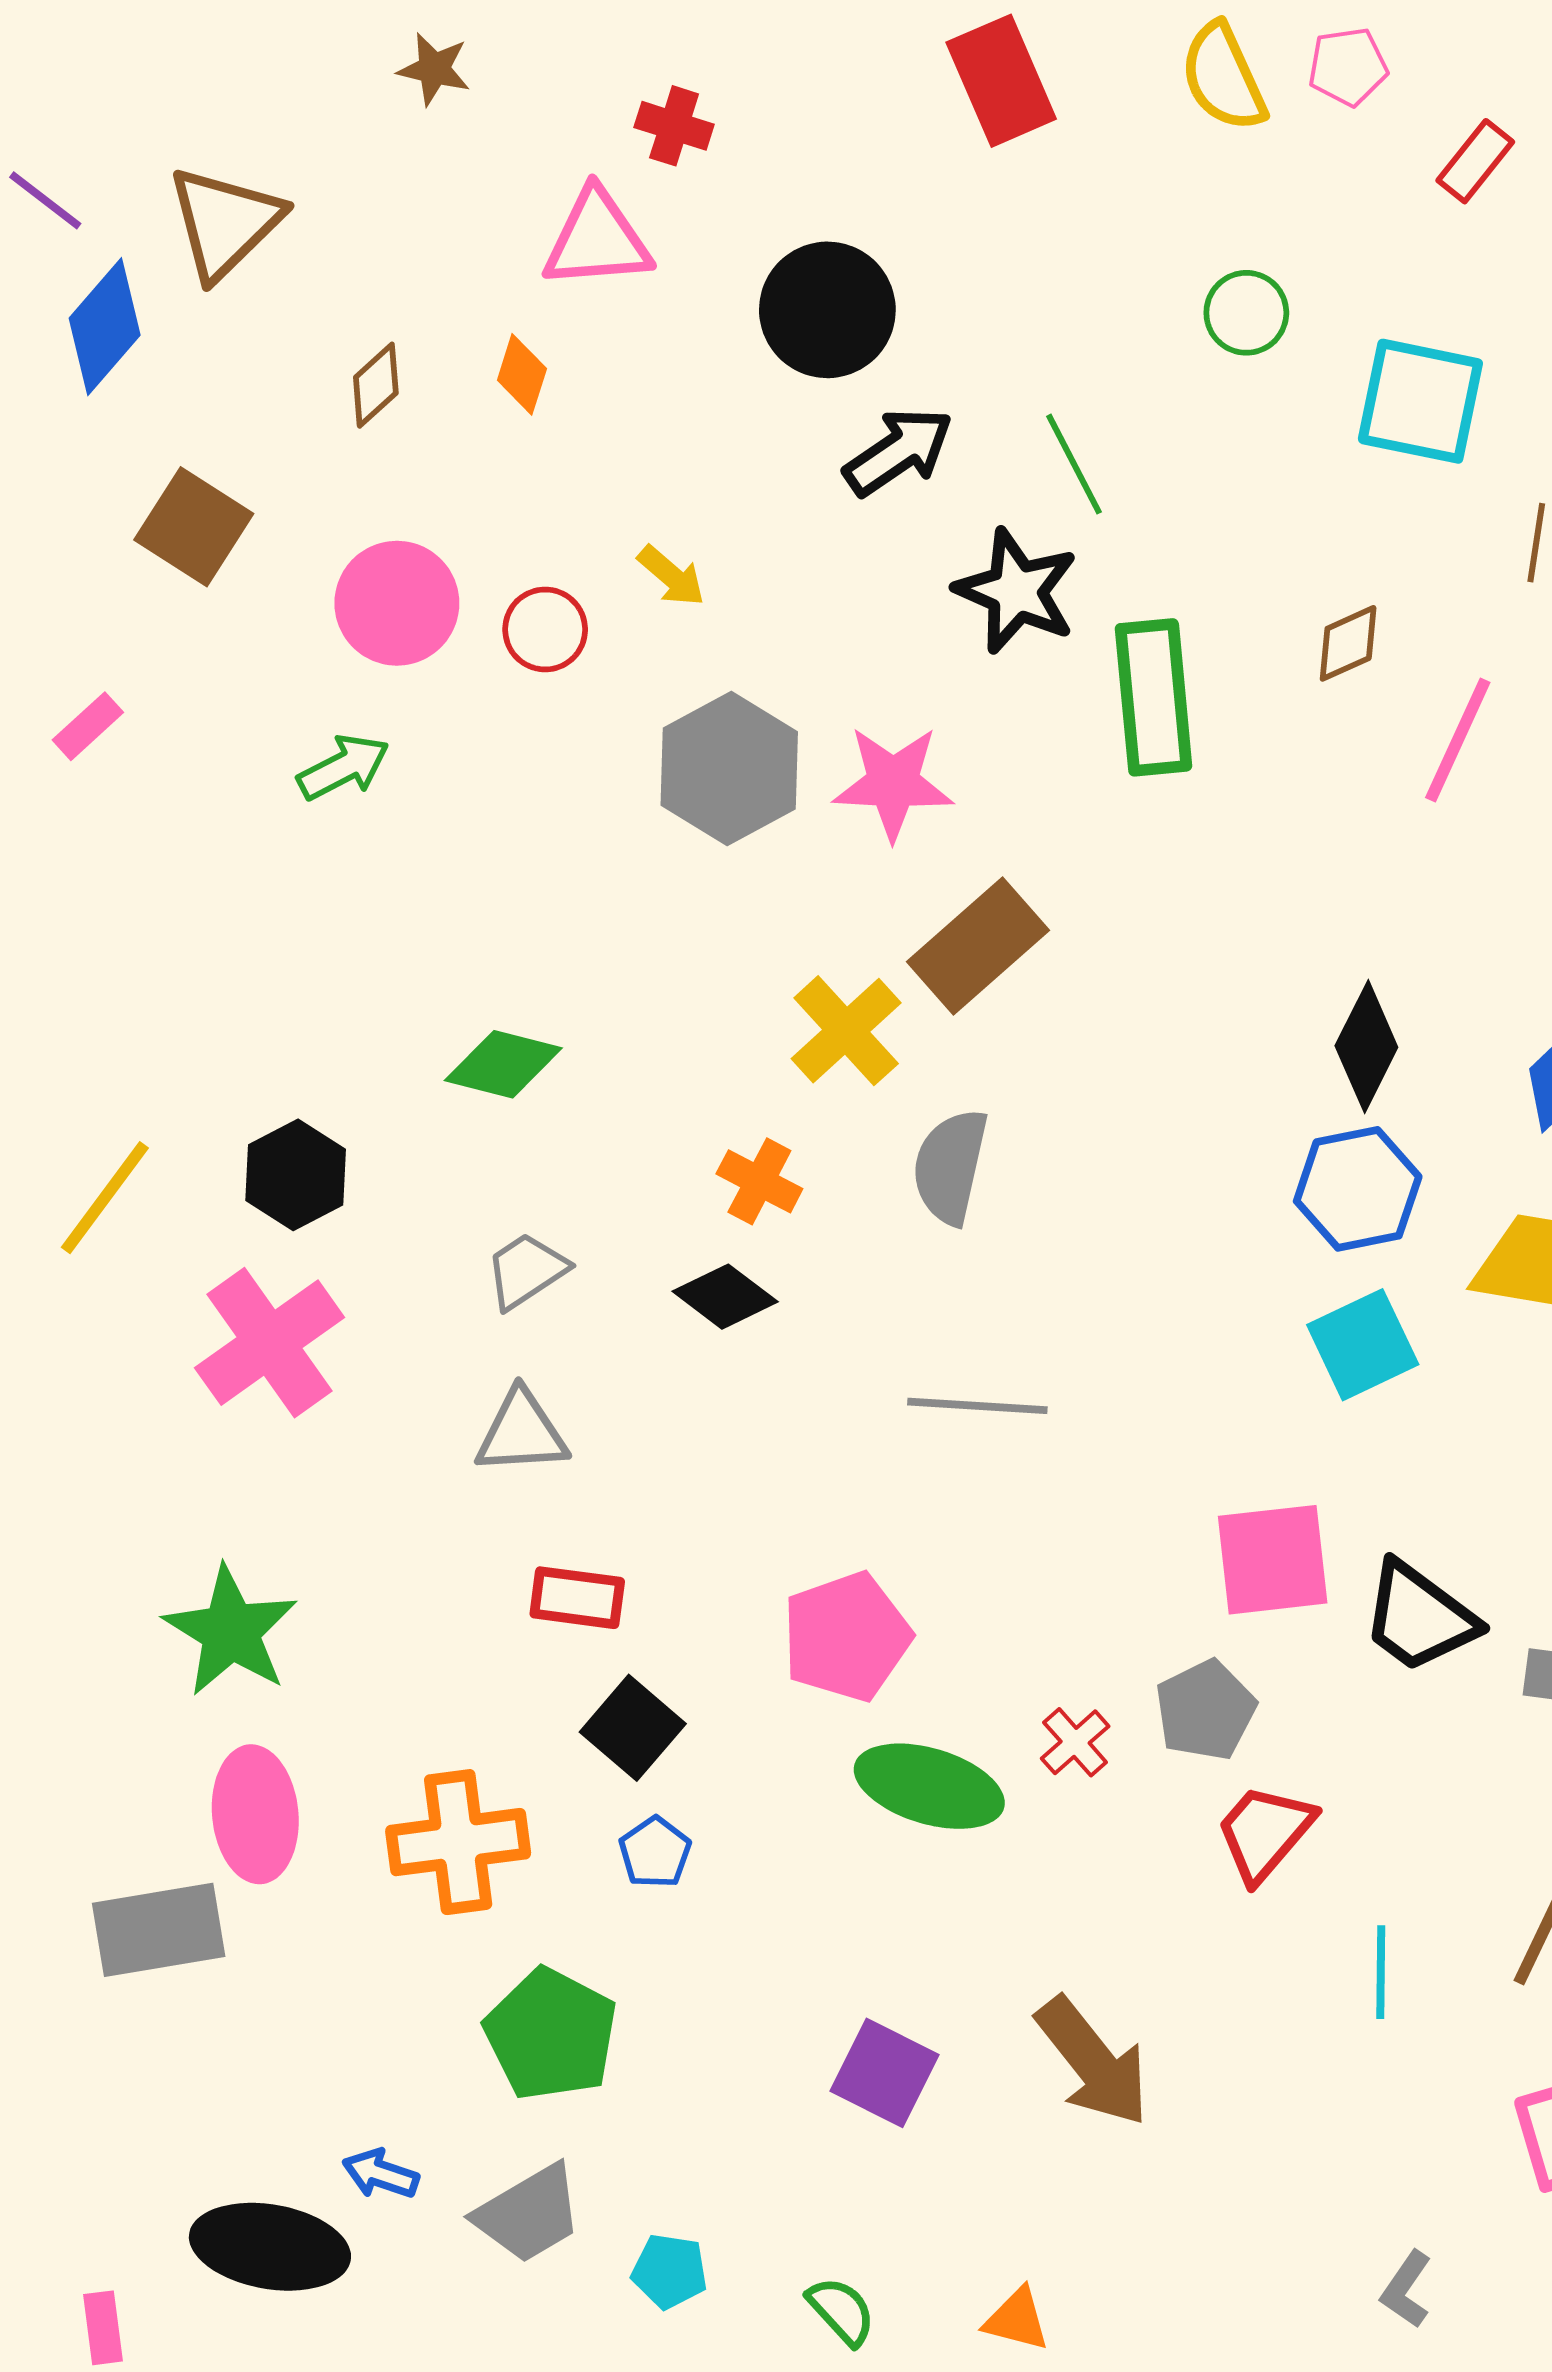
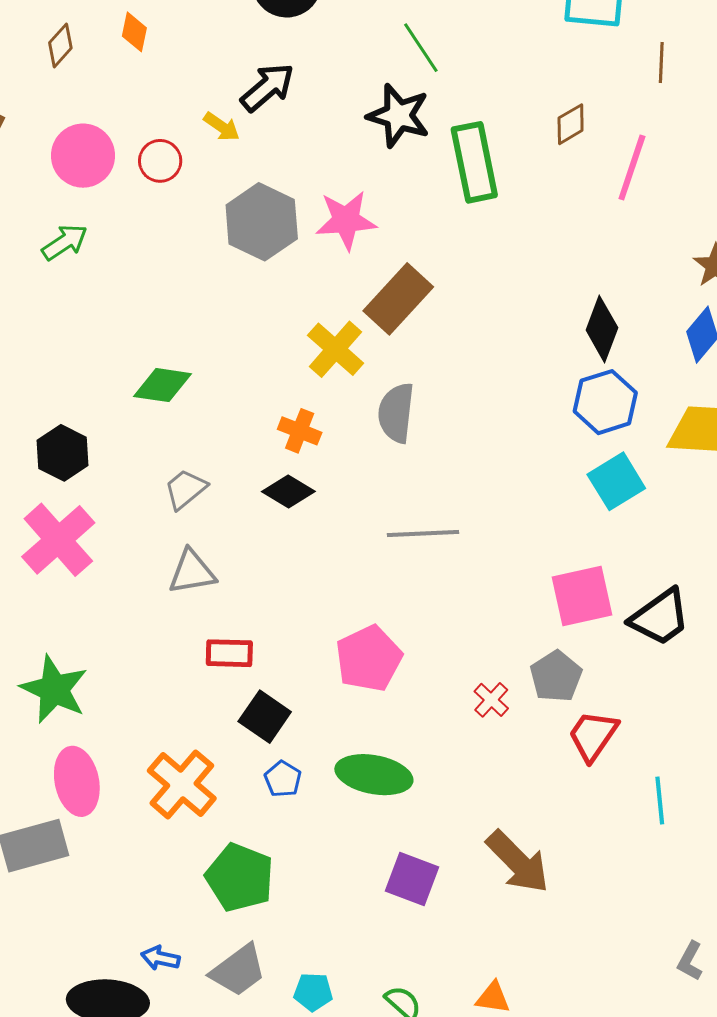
black arrow: (899, 452) -> (267, 87), moved
black trapezoid: (1419, 1617) -> (660, 617), turned -66
green ellipse: (929, 1786) -> (374, 775), moved
orange cross: (458, 1842) -> (182, 784), turned -36

